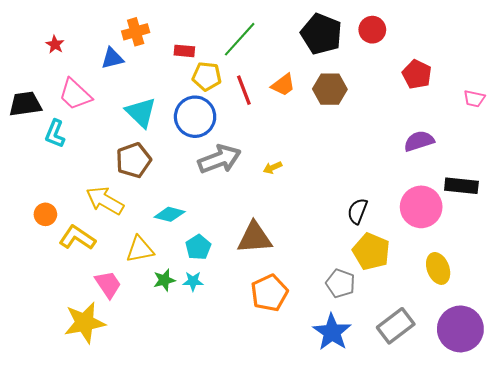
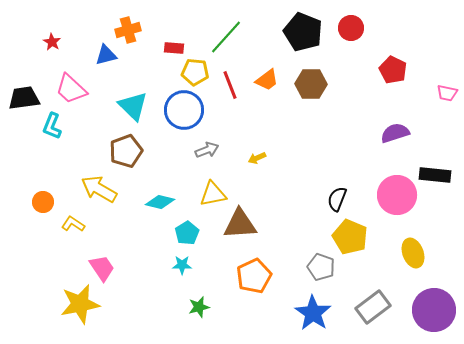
gray arrow: (219, 159) -> (207, 150), size x0.6
yellow L-shape: (77, 238) -> (73, 224), size x0.7
yellow triangle: (140, 249) -> (213, 194), moved
green star: (164, 280) -> (199, 307), moved

